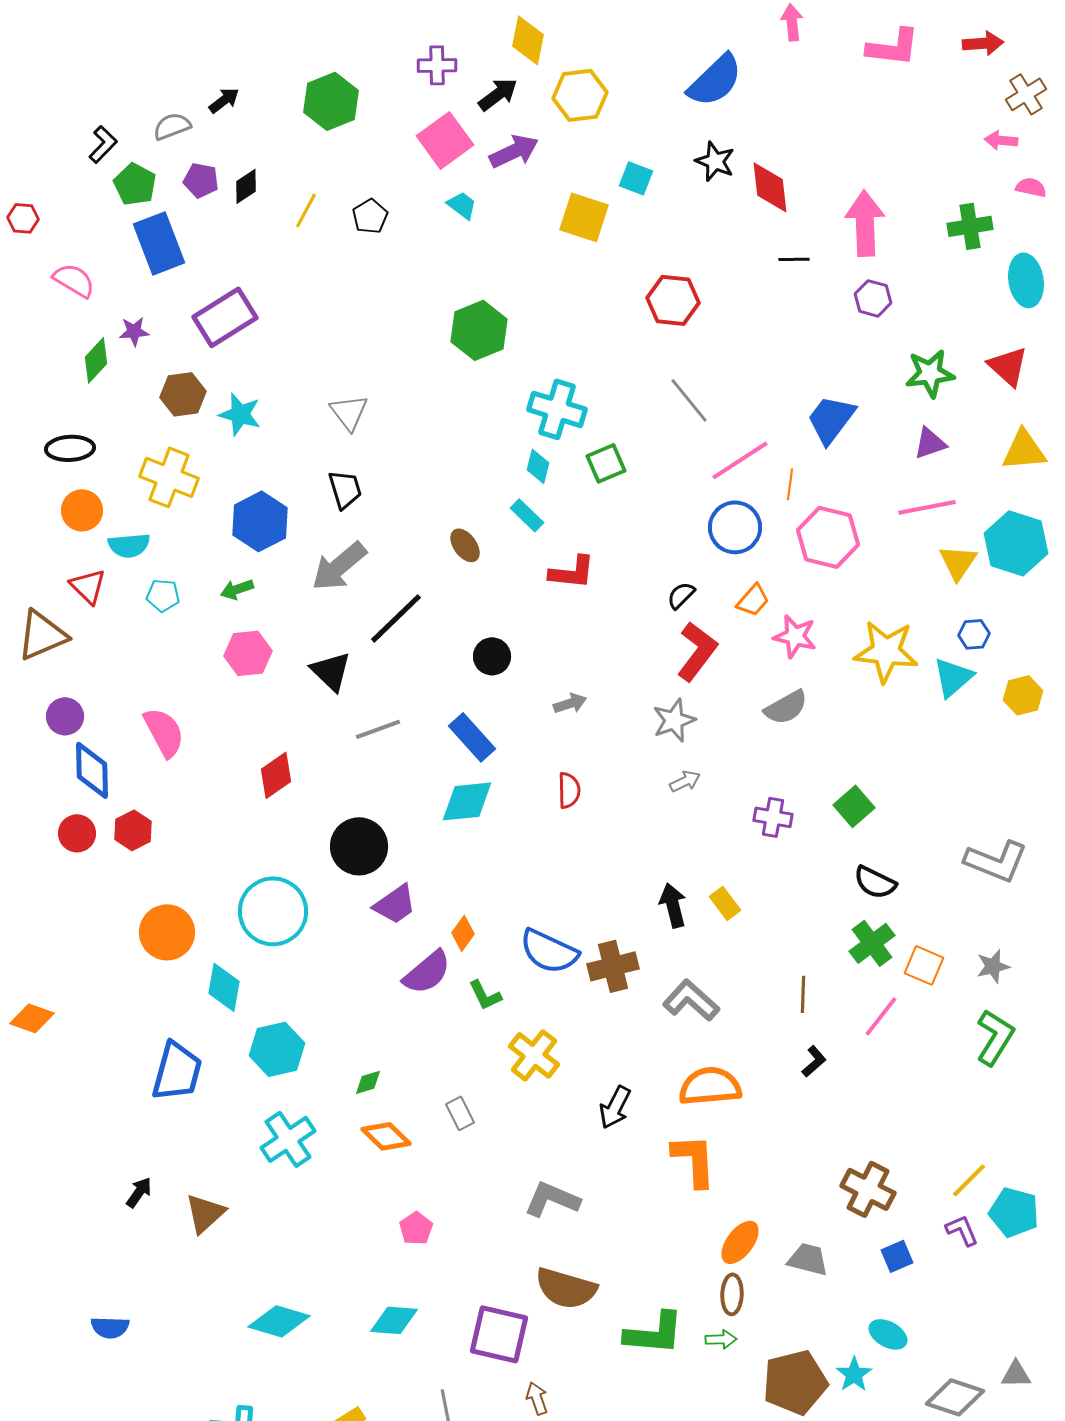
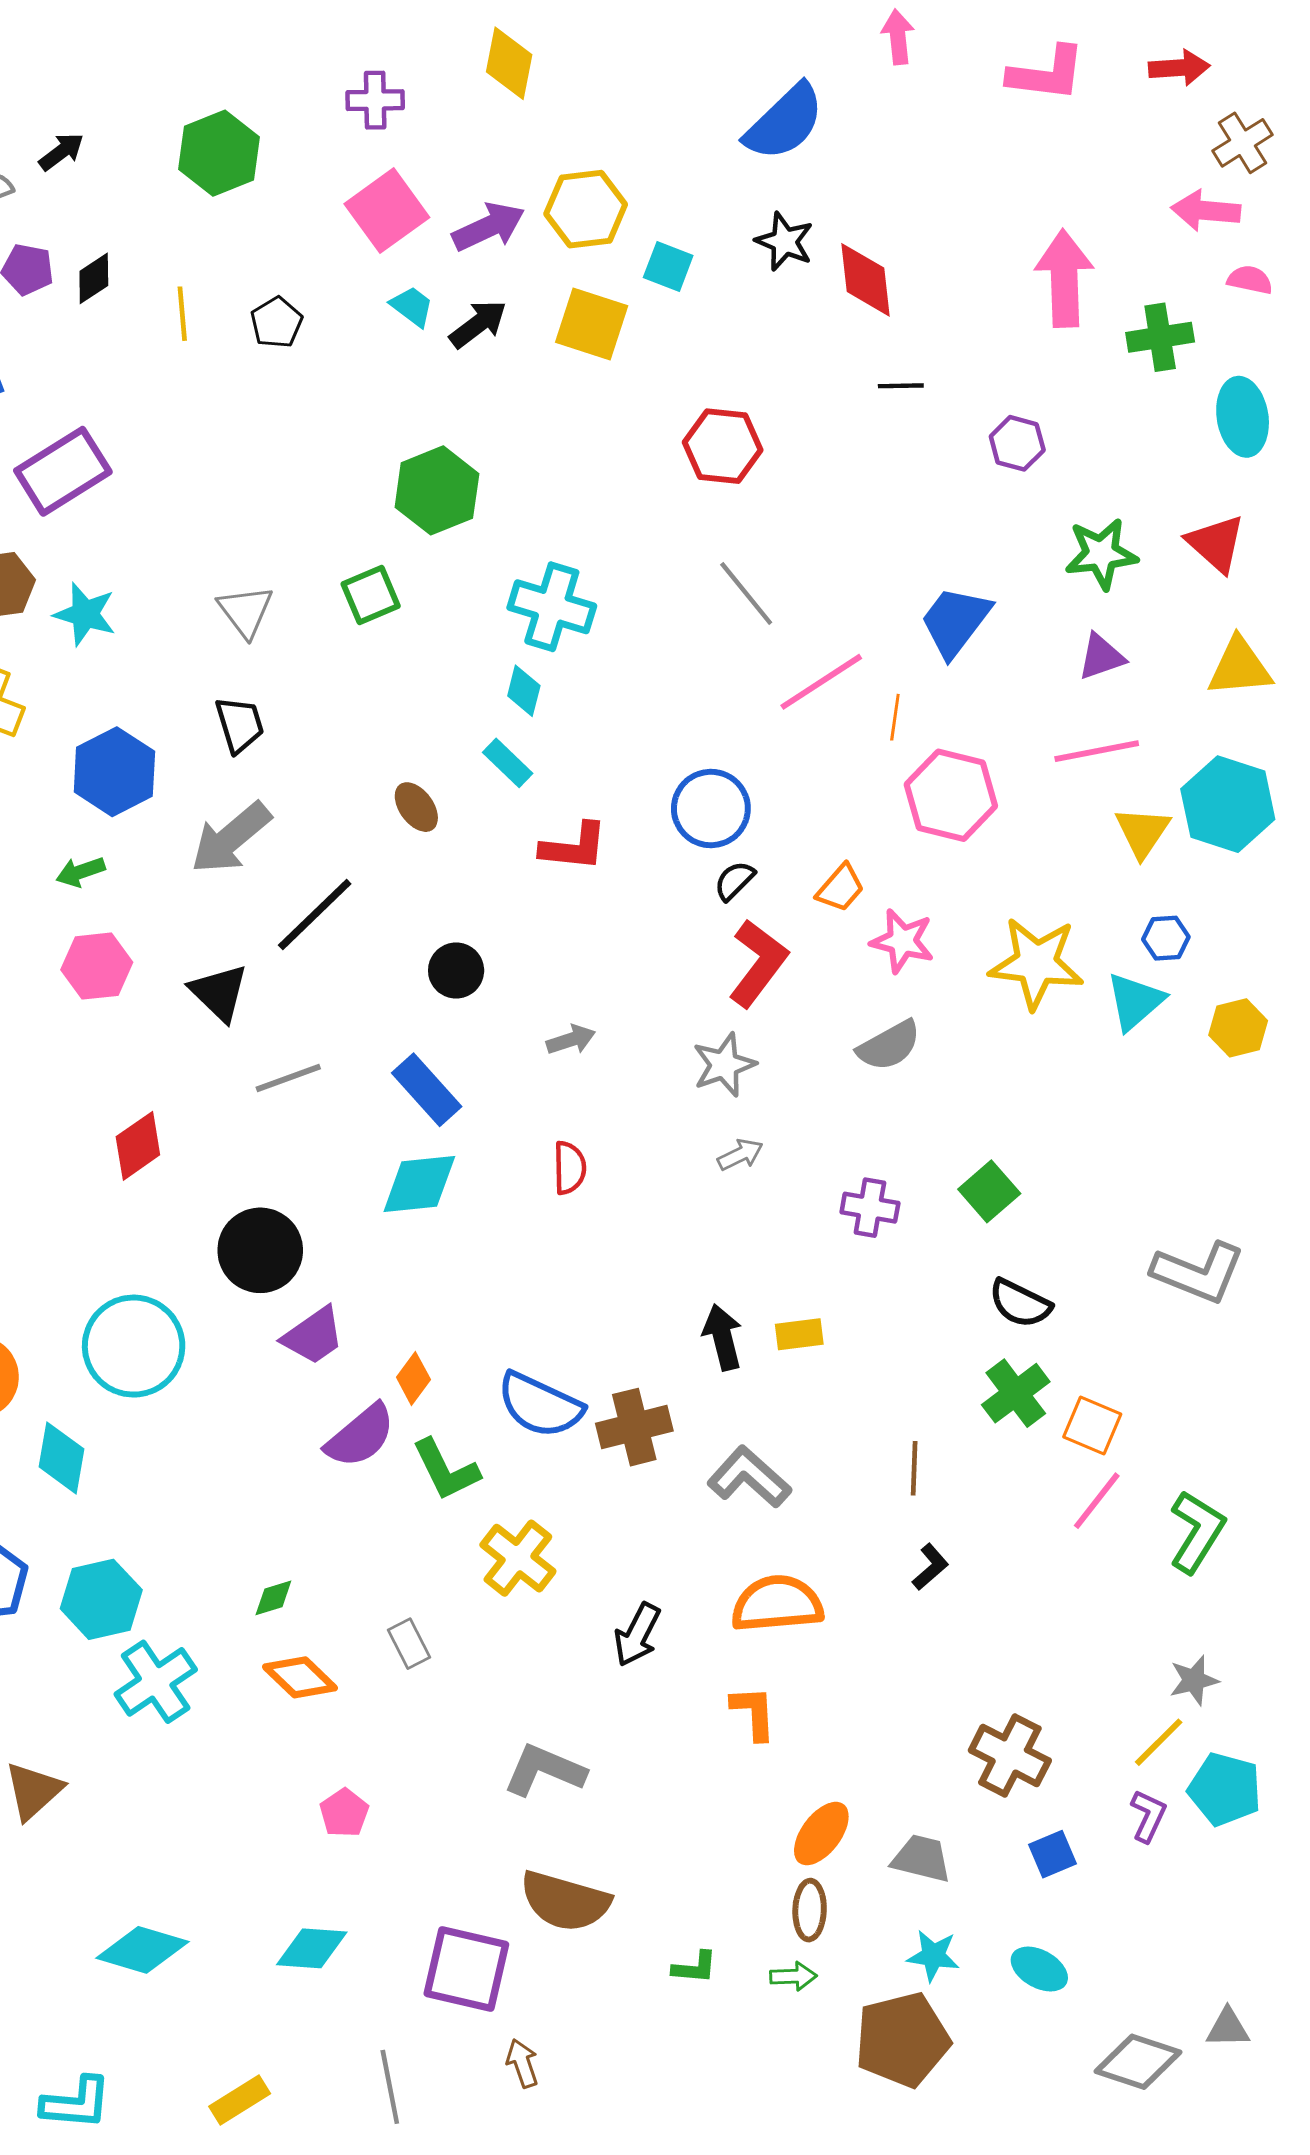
black arrow: (498, 94) -> (478, 324), moved
yellow hexagon: (580, 95) -> (586, 209), moved
pink arrow: (1001, 140) -> (1206, 211), size x1.4
yellow line: (306, 210) -> (182, 314), turned -33
pink arrow: (865, 223) -> (1064, 278), moved
green square: (606, 463) -> (371, 595), moved
blue circle: (735, 527) -> (711, 809), moved
yellow rectangle: (725, 903) -> (799, 1334), turned -60
gray star: (993, 966) -> (1194, 1680), moved
green L-shape: (485, 995) -> (446, 1470), size x1.4
pink line: (881, 1016) -> (1097, 1501), moved
cyan hexagon: (277, 1049) -> (101, 1599), moved
orange L-shape: (694, 1160) -> (754, 1713), size x0.7
purple L-shape: (962, 1230) -> (1148, 1816), turned 48
green L-shape: (654, 1333) -> (695, 1968), size x0.5
cyan star: (854, 1374) -> (933, 1956), moved, turned -30

